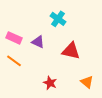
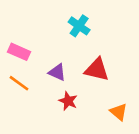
purple triangle: (38, 42) -> (57, 72), moved
red star: (50, 83) -> (68, 101), moved

